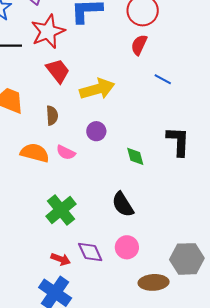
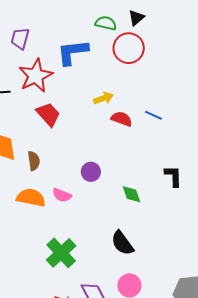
red semicircle: (139, 45) -> (122, 119), moved, turned 90
yellow arrow: (97, 89) -> (104, 98), moved, size x0.6
brown semicircle: (52, 115) -> (34, 161), moved
black L-shape: (178, 141) -> (173, 176), size x0.7

